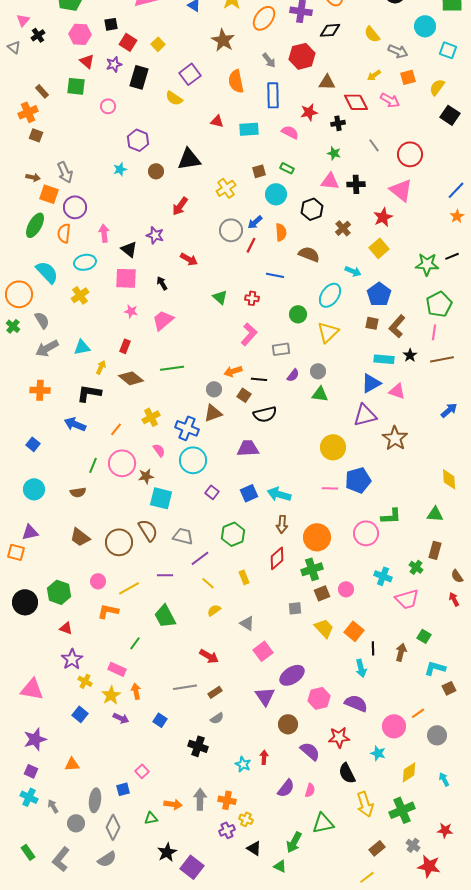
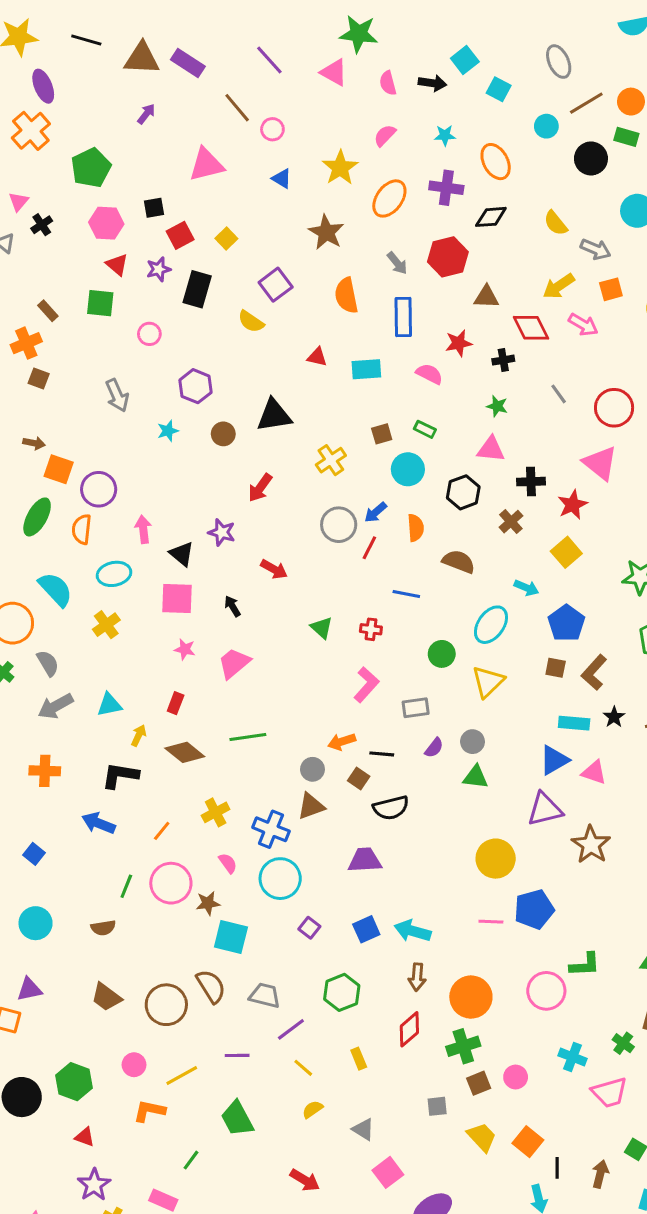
red square: (128, 42) -> (180, 235), turned 30
yellow arrow: (374, 75) -> (559, 286), size x1.5
gray arrow: (65, 172) -> (117, 395), moved
black cross: (356, 184) -> (531, 482), moved

